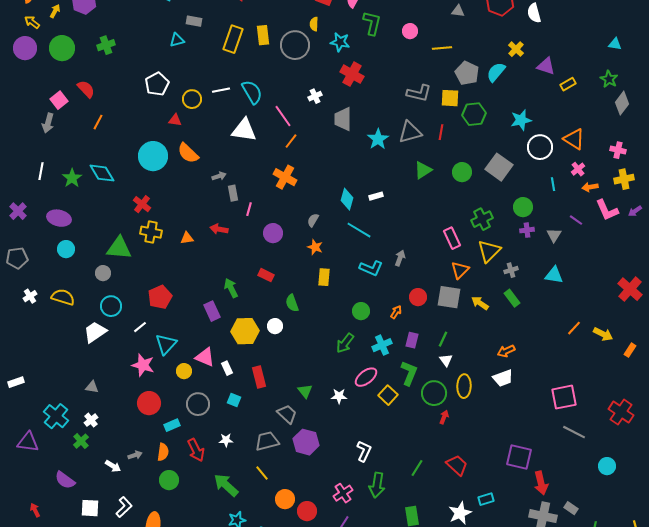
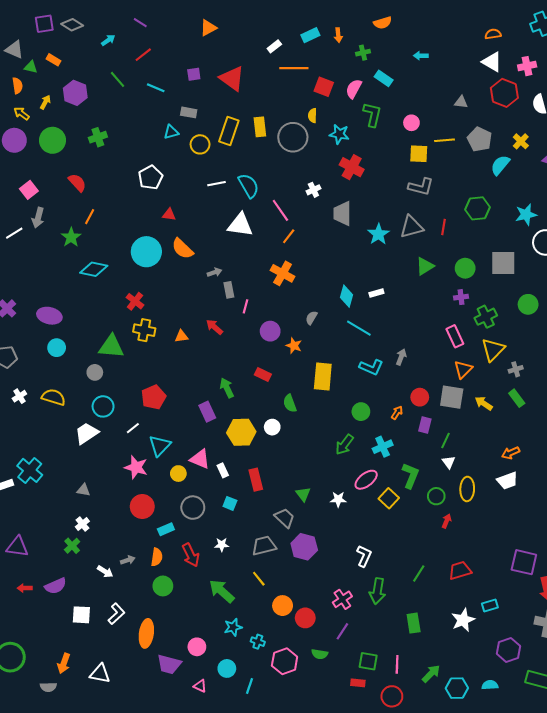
gray pentagon: (467, 73) -> (480, 139), moved
yellow square: (450, 98) -> (419, 154), moved
yellow circle: (192, 99) -> (200, 144), moved
pink square: (59, 100) -> (29, 190), moved
gray square: (499, 167) -> (503, 263), turned -36
white line: (41, 171) -> (14, 233), moved, turned 48
cyan diamond: (102, 173) -> (94, 269), turned -48
green star: (72, 178) -> (71, 237), moved
red arrow: (219, 229) -> (214, 327), turned 30
purple cross: (527, 230) -> (461, 297), moved
orange star: (315, 247) -> (294, 346), moved
yellow rectangle: (324, 277) -> (323, 377), size x1.5
purple rectangle: (412, 340) -> (425, 425), moved
green circle: (434, 393) -> (436, 496), size x0.7
cyan cross: (56, 416) -> (30, 470), moved
red trapezoid: (457, 465) -> (460, 570), turned -60
purple semicircle: (65, 480) -> (56, 586), turned -60
red arrow: (35, 510) -> (25, 588), moved, turned -64

